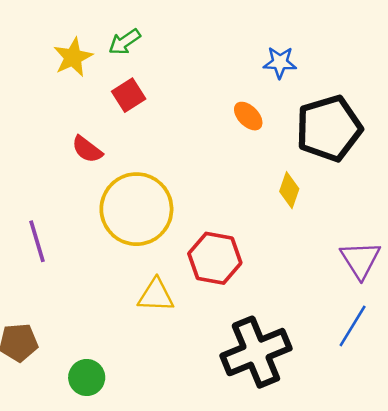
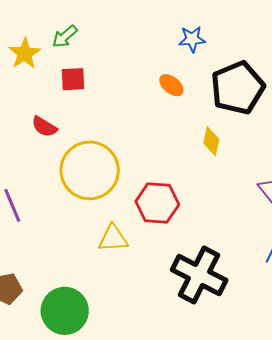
red square: (129, 95) -> (73, 79), turned 36
black cross: (256, 352) -> (199, 275), turned -34
green circle: (87, 377) -> (65, 311), size x1.6

